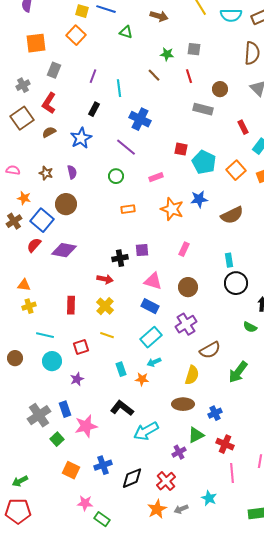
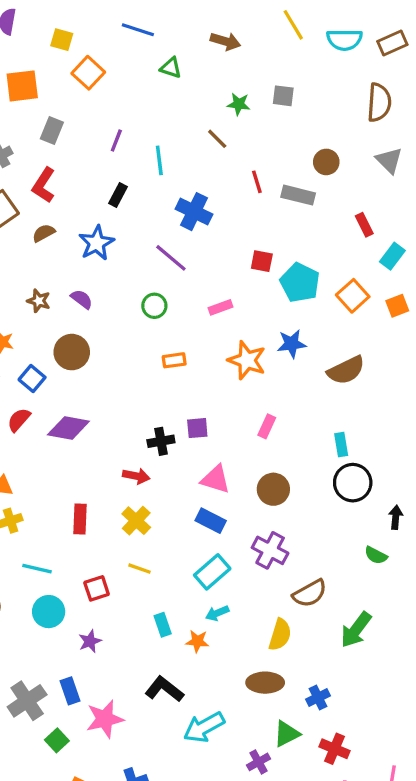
yellow square: (82, 11) -> (62, 40), moved
red line: (189, 76) -> (257, 182), moved
purple semicircle: (72, 172) -> (82, 299), turned -40
blue square: (42, 220) -> (32, 378), size x0.7
purple cross: (186, 324) -> (270, 550), turned -30

